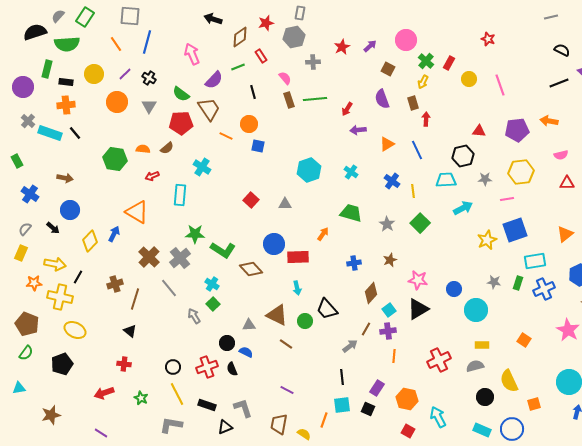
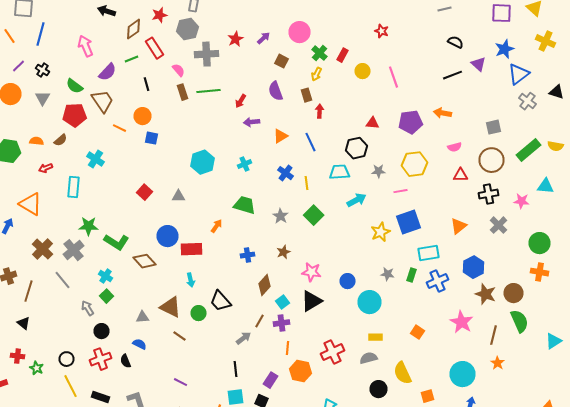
red rectangle: (261, 56) -> (154, 48), size x1.5
gray cross: (313, 62) -> (206, 54), size x1.6
cyan cross: (351, 172) -> (244, 164), turned 32
black circle: (227, 343) -> (102, 331), moved
green star: (141, 398) -> (36, 368), moved
orange hexagon: (407, 399) -> (300, 371), moved

